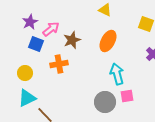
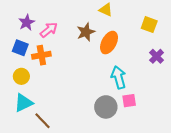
brown star: (72, 40) -> (86, 32), moved
blue square: (36, 44) -> (20, 48), moved
orange cross: (59, 64) -> (41, 55), moved

